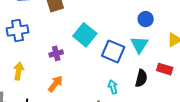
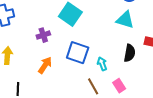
cyan triangle: (139, 45) -> (125, 20), turned -42
blue square: (113, 51) -> (78, 53), moved

